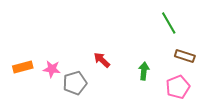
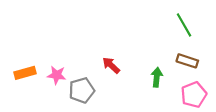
brown rectangle: (185, 56) -> (187, 61), moved

